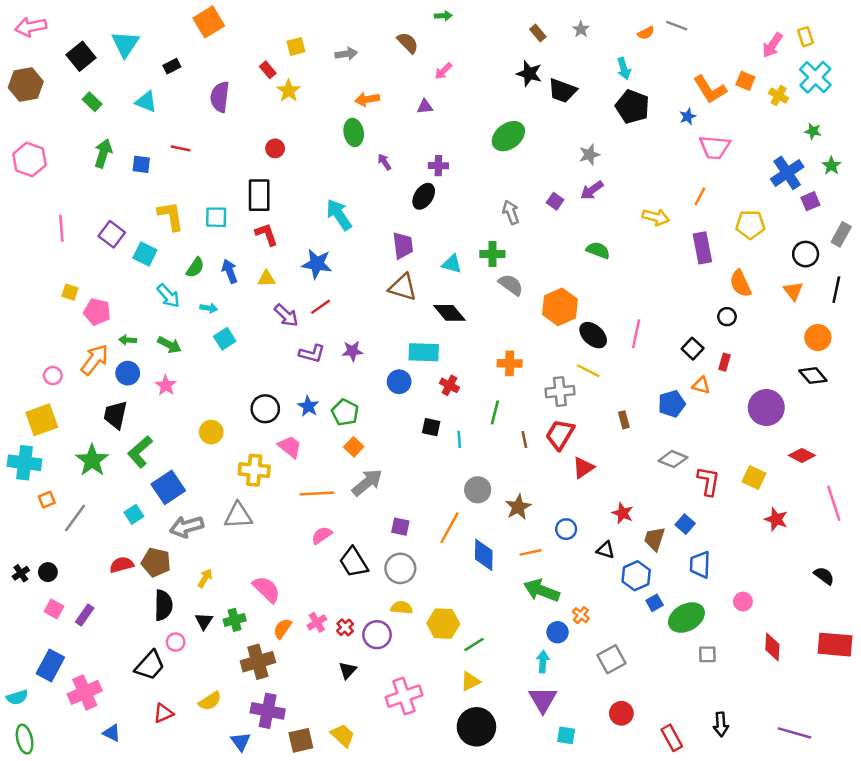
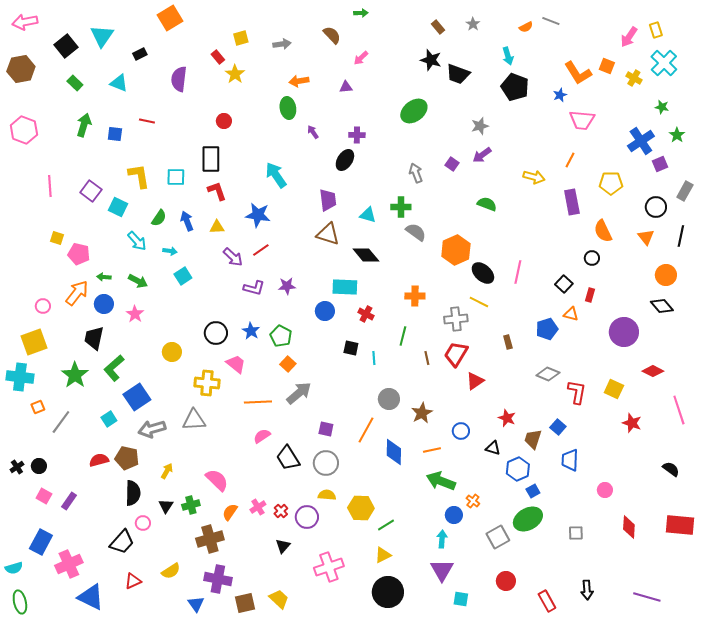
green ellipse: (686, 618) -> (528, 519), moved
blue triangle: (112, 733) -> (91, 597), size x1.8

